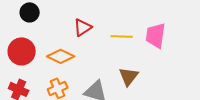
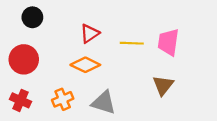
orange diamond: (61, 56) -> (85, 65), moved
brown triangle: (129, 76) -> (163, 85), moved

